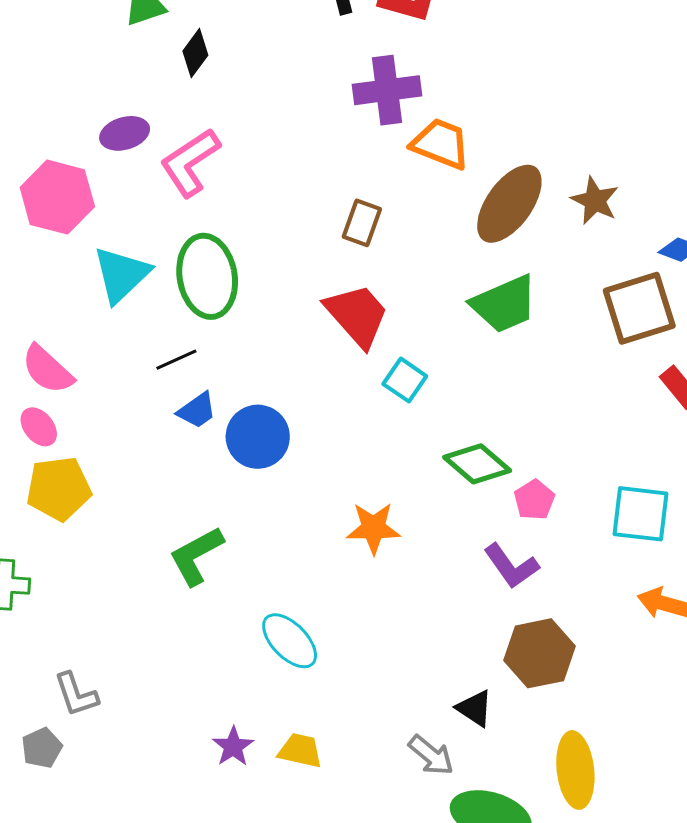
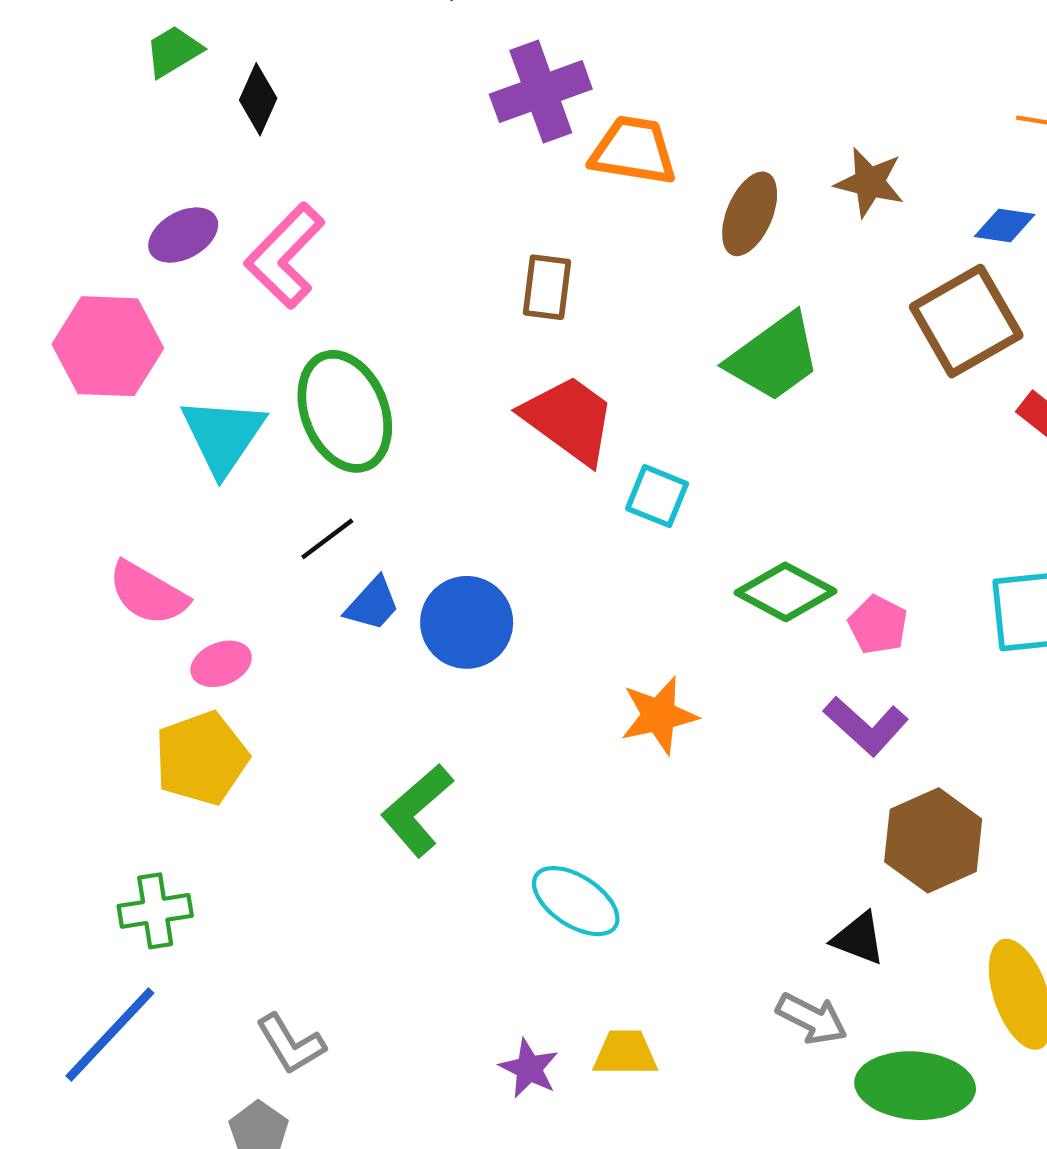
brown ellipse: (509, 204) -> (750, 214), size x0.7
pink ellipse: (39, 427) -> (221, 664), moved, turned -60

